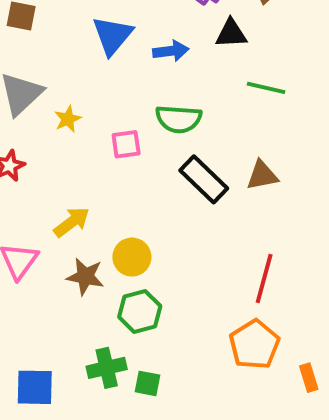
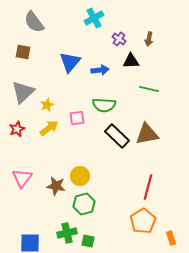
brown triangle: (262, 175) -> (147, 134), size x1.4
yellow arrow: (72, 222) -> (49, 128), moved

